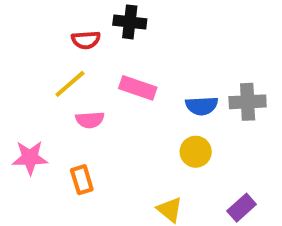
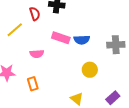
red semicircle: (86, 40) -> (35, 14), turned -104
yellow line: (70, 84) -> (15, 30), moved
blue semicircle: (202, 106) -> (82, 40), moved

